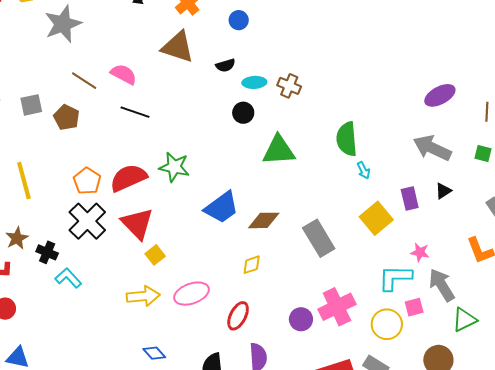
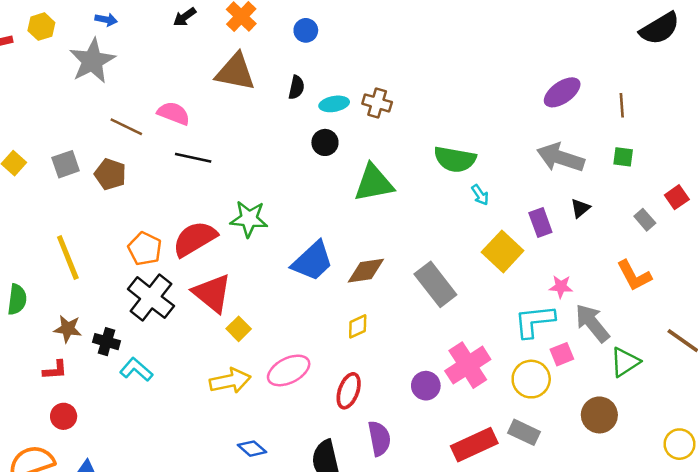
black semicircle: (225, 65) -> (296, 87), turned -54
green semicircle: (347, 139) -> (455, 159), turned -68
brown star: (17, 238) -> (68, 329), turned -30

